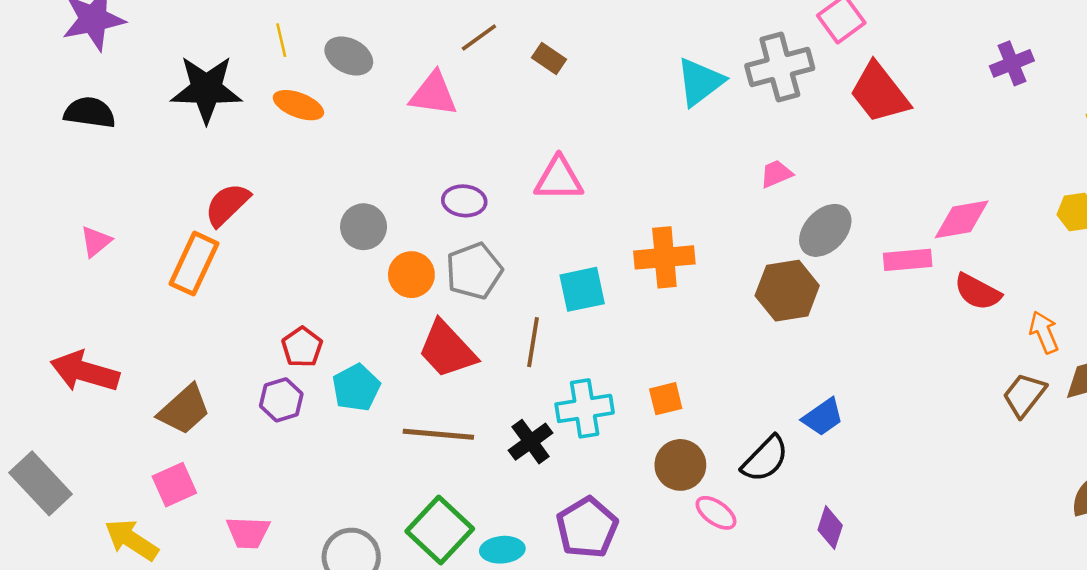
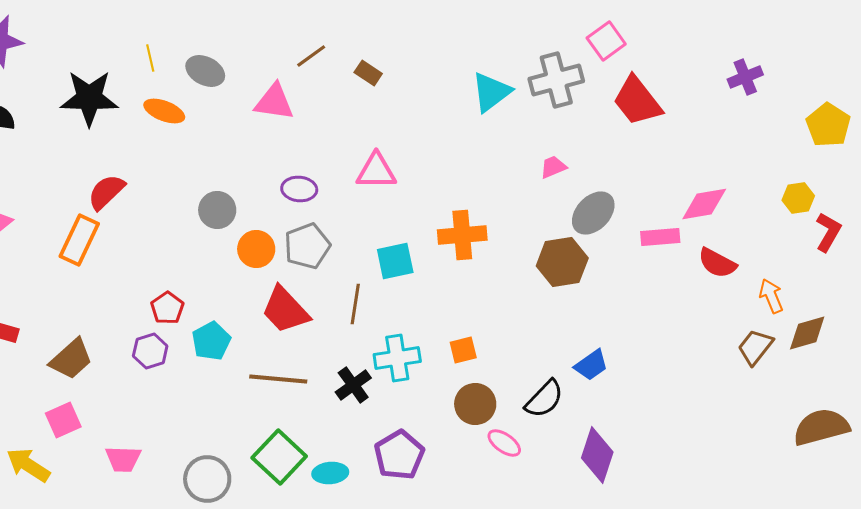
purple diamond: (830, 528) -> (597, 455), size x1.6

